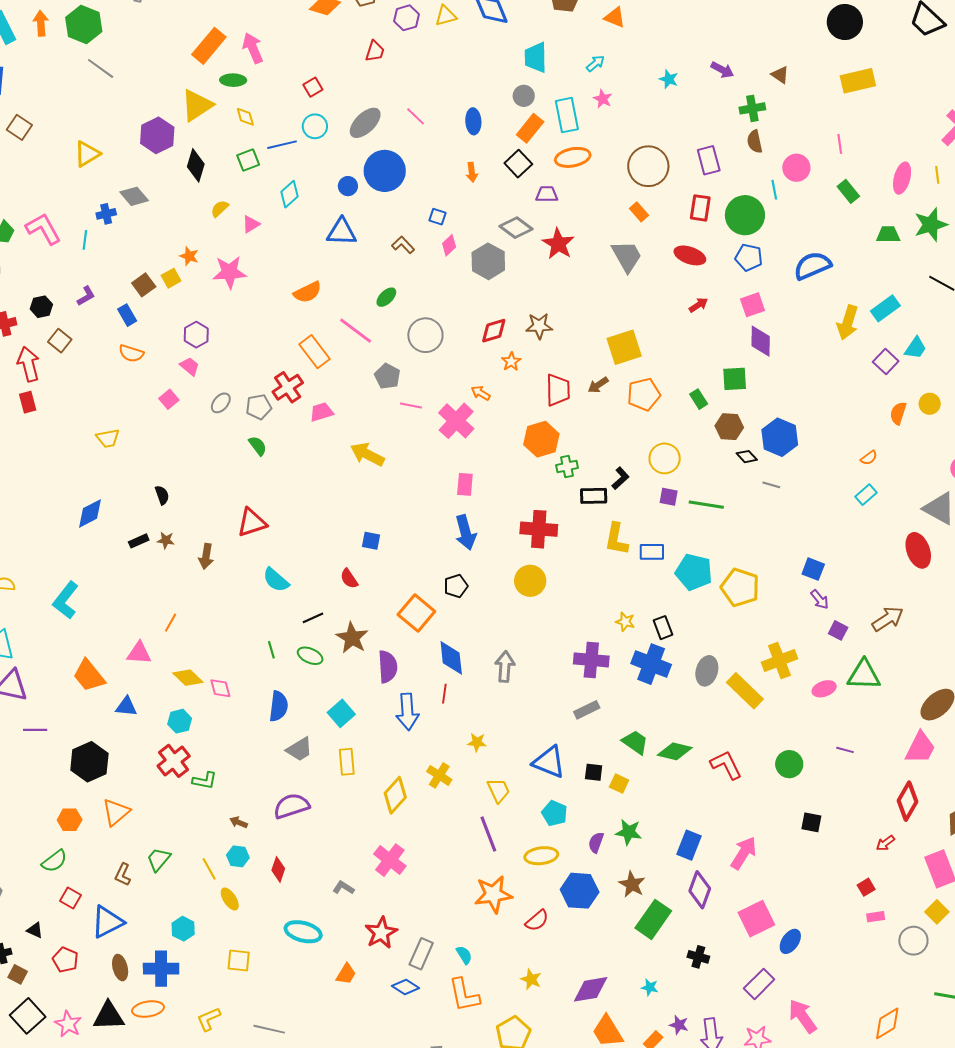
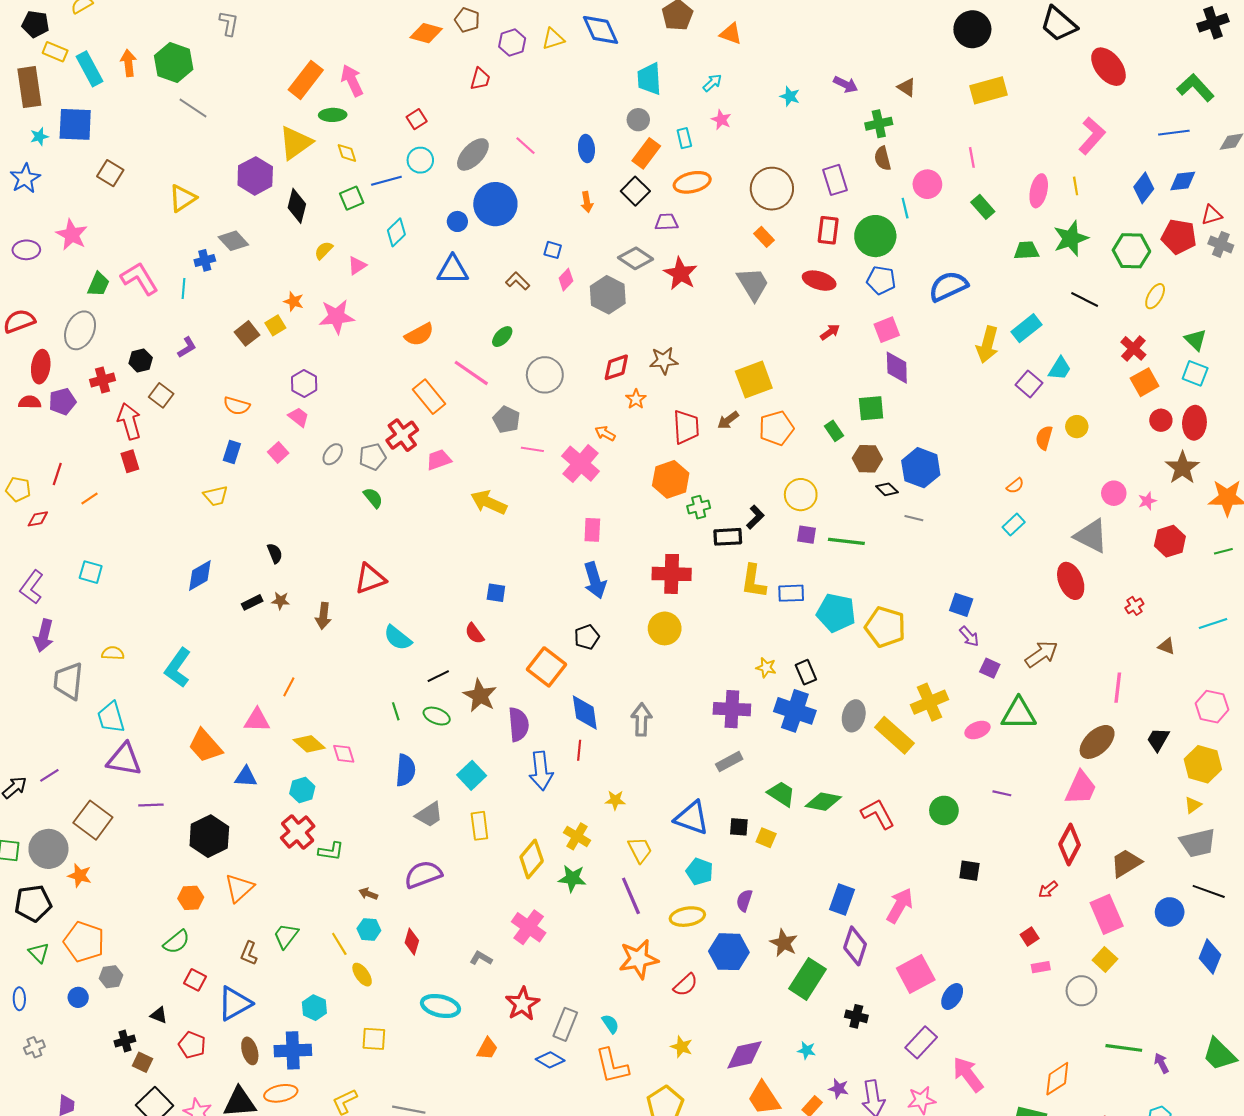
cyan rectangle: (567, 115) -> (684, 138), size x0.6
blue rectangle: (127, 315) -> (232, 452), moved, turned 50
green star: (629, 832) -> (572, 878), moved

